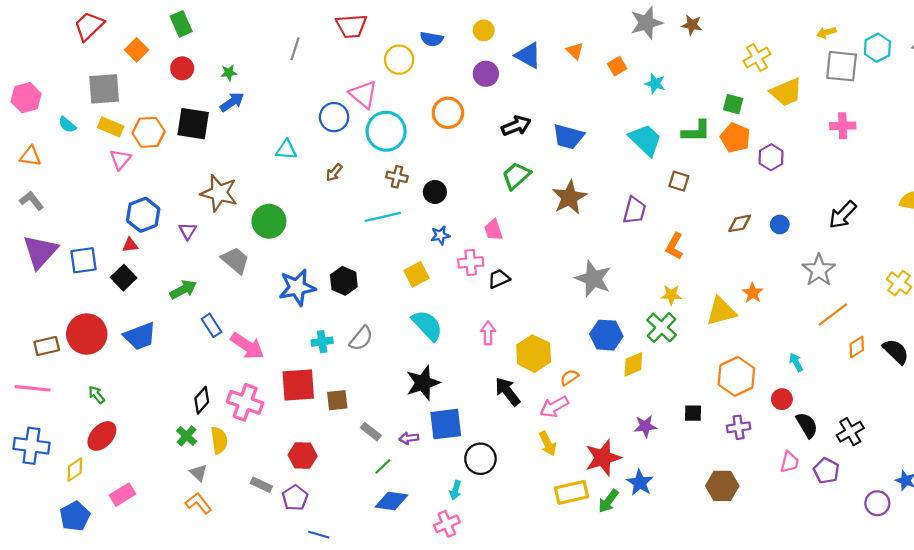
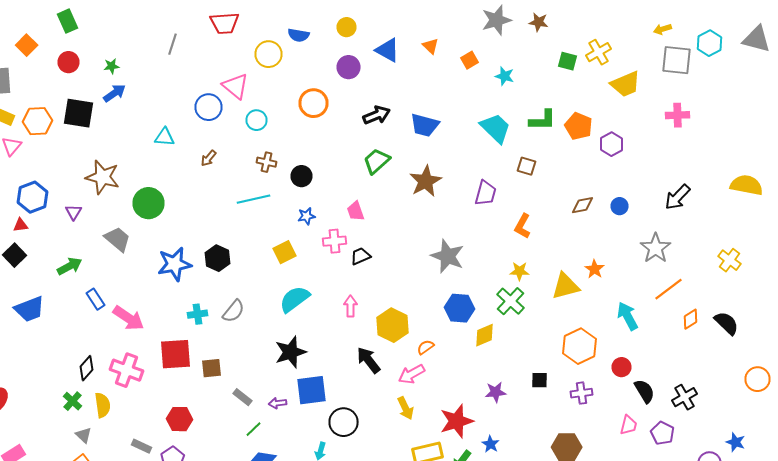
green square: (733, 104) -> (568, 61), moved
cyan circle: (386, 131) -> (256, 120), size x0.6
cyan semicircle: (427, 325) -> (294, 299), turned -84
cyan arrow: (796, 362) -> (628, 316), moved, size x1.6
blue star: (640, 483) -> (490, 444), size x0.7

